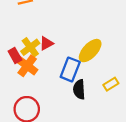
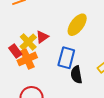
yellow ellipse: (90, 51) -> (77, 25), moved
orange cross: (27, 66) -> (27, 59), turned 36

